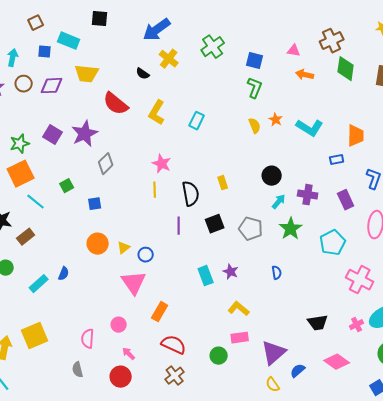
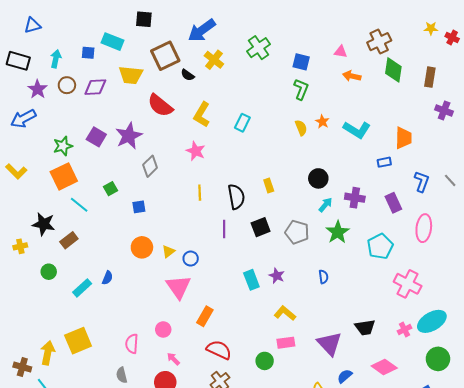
brown square: (36, 23) -> (165, 56), moved, size x1.8
pink star: (162, 164) -> (196, 151), moved
purple triangle: (274, 353) -> (329, 344), moved, turned -32

